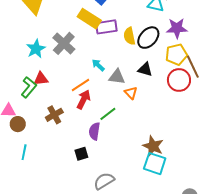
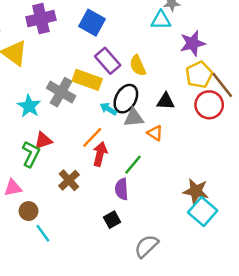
yellow rectangle: (89, 19) -> (87, 80), moved
purple rectangle: (106, 27) -> (108, 61), turned 70
black ellipse: (148, 38) -> (126, 99), moved
brown circle: (18, 124) -> (29, 211), moved
cyan line: (24, 152) -> (43, 233), turned -35
cyan square: (155, 164) -> (203, 212), turned 35

